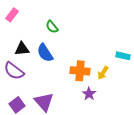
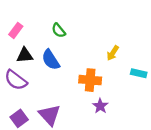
pink rectangle: (12, 15) -> (16, 30), moved
cyan rectangle: (123, 56) -> (139, 73), moved
yellow arrow: (103, 73) -> (113, 53), moved

